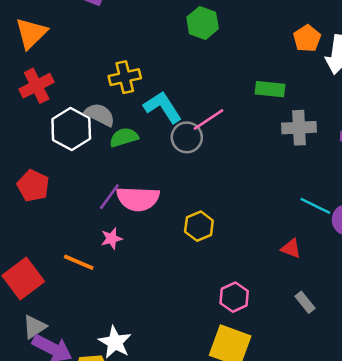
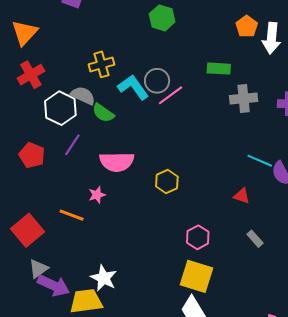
green semicircle: (124, 137) -> (103, 113), turned -125
gray circle: (187, 137) -> (157, 81), moved
purple line: (109, 197) -> (72, 145), moved

